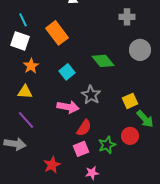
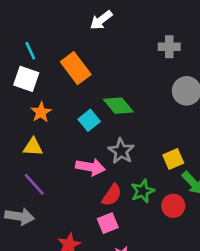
green diamond: (103, 61) -> (118, 106), moved
green star: (107, 145) -> (143, 191), moved

